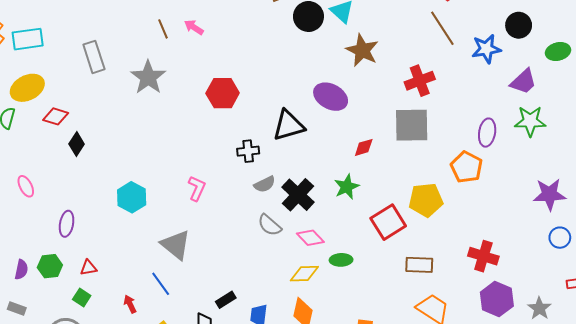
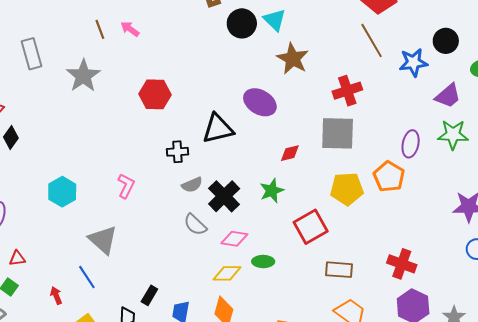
yellow pentagon: (426, 200) -> (347, 189), moved
pink diamond: (310, 238) -> (234, 239), turned -40
black rectangle: (226, 300) -> (149, 295), turned -30

